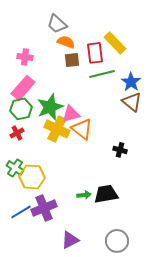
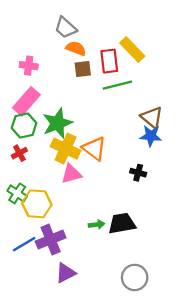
blue star: (131, 82) -> (151, 136), moved, turned -30
pink triangle: (71, 114) -> (71, 174), moved
purple triangle: (70, 240) -> (66, 273), moved

